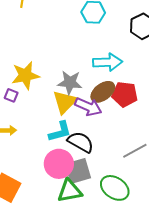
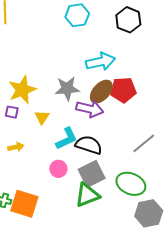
yellow triangle: (65, 102) -> (42, 117), moved, size x0.6
pink circle: (59, 164) -> (58, 169), moved, size x0.6

